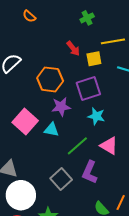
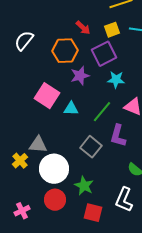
red arrow: (73, 48) -> (83, 28), moved
yellow square: (94, 59) -> (112, 30), moved
cyan triangle: (51, 130) -> (71, 109), moved

